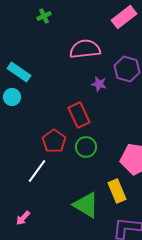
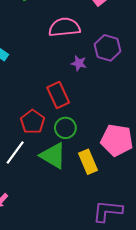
yellow rectangle: (117, 191) -> (88, 162), moved
green triangle: (86, 205) -> (53, 156), moved

